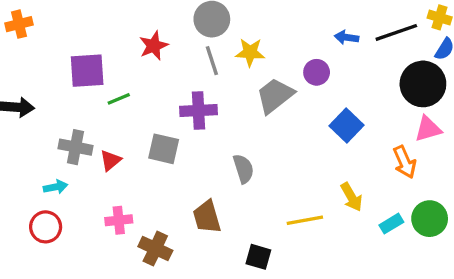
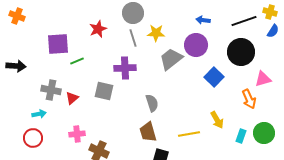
orange cross: (19, 24) -> (17, 16), turned 35
blue arrow: (346, 37) -> (203, 20), moved
purple circle: (317, 72) -> (196, 45), size x1.5
black circle: (423, 84) -> (241, 52), moved
brown trapezoid: (207, 217) -> (148, 132), moved
cyan rectangle: (391, 224) -> (241, 136), turned -40

